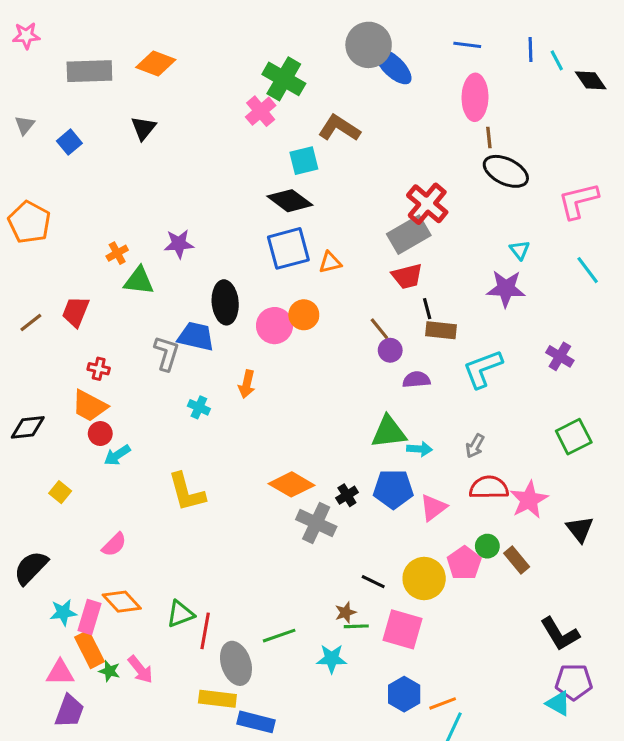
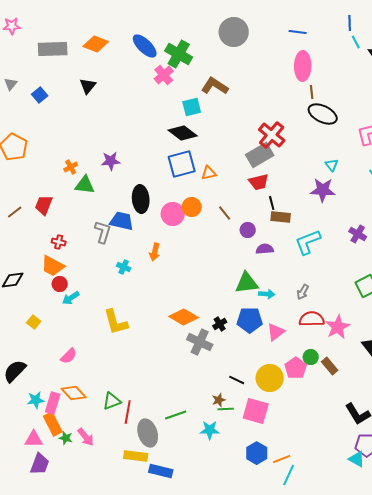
blue line: (531, 50) -> (350, 23), moved
blue ellipse: (393, 66) -> (145, 46), moved
brown line: (379, 329) -> (225, 213), moved

